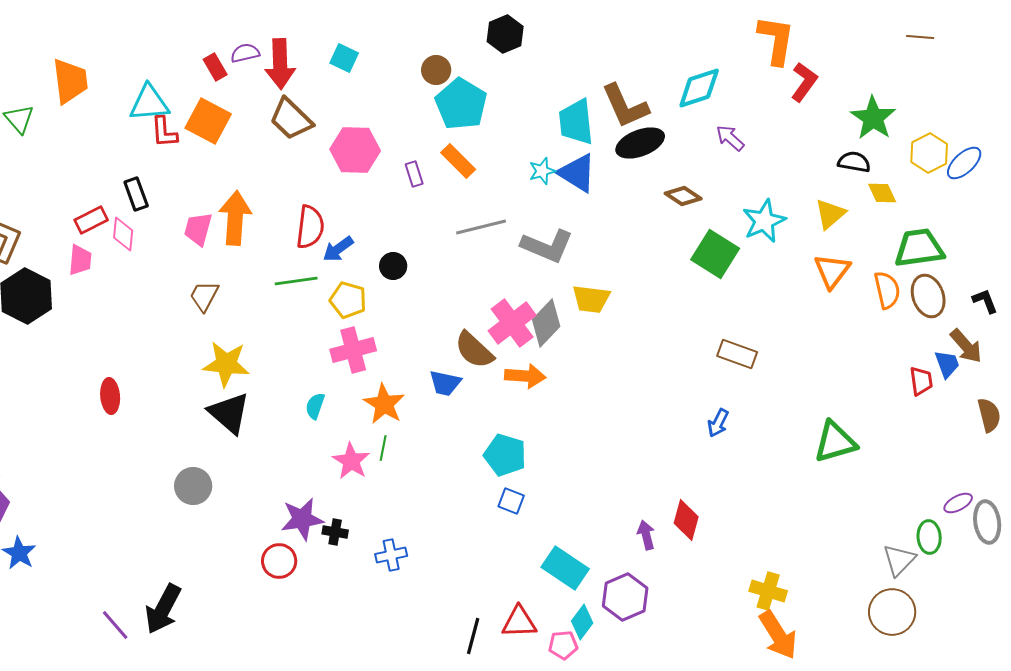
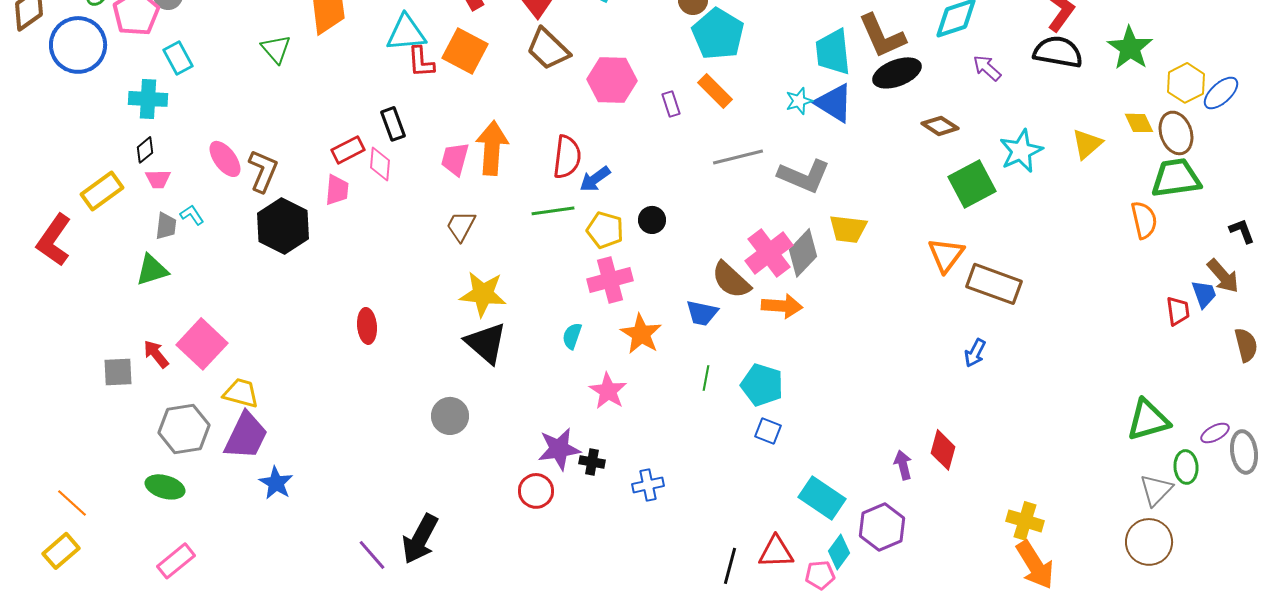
black semicircle: (854, 162) -> (1058, 52), moved, size x1.5
green square: (715, 254) -> (972, 184), turned 30
black circle: (393, 266) -> (652, 220), moved
orange triangle: (832, 271) -> (946, 255), moved
brown ellipse: (928, 296) -> (1176, 133), moved
brown rectangle: (737, 354) -> (994, 284), size x1.4
green triangle: (835, 442) -> (1148, 420), moved
green line: (383, 448) -> (706, 378), moved

